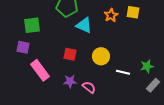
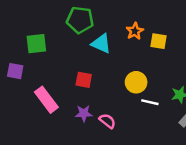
yellow square: (133, 12) -> (159, 41), moved
purple square: (23, 47) -> (15, 71), moved
yellow circle: (101, 56) -> (136, 82), moved

